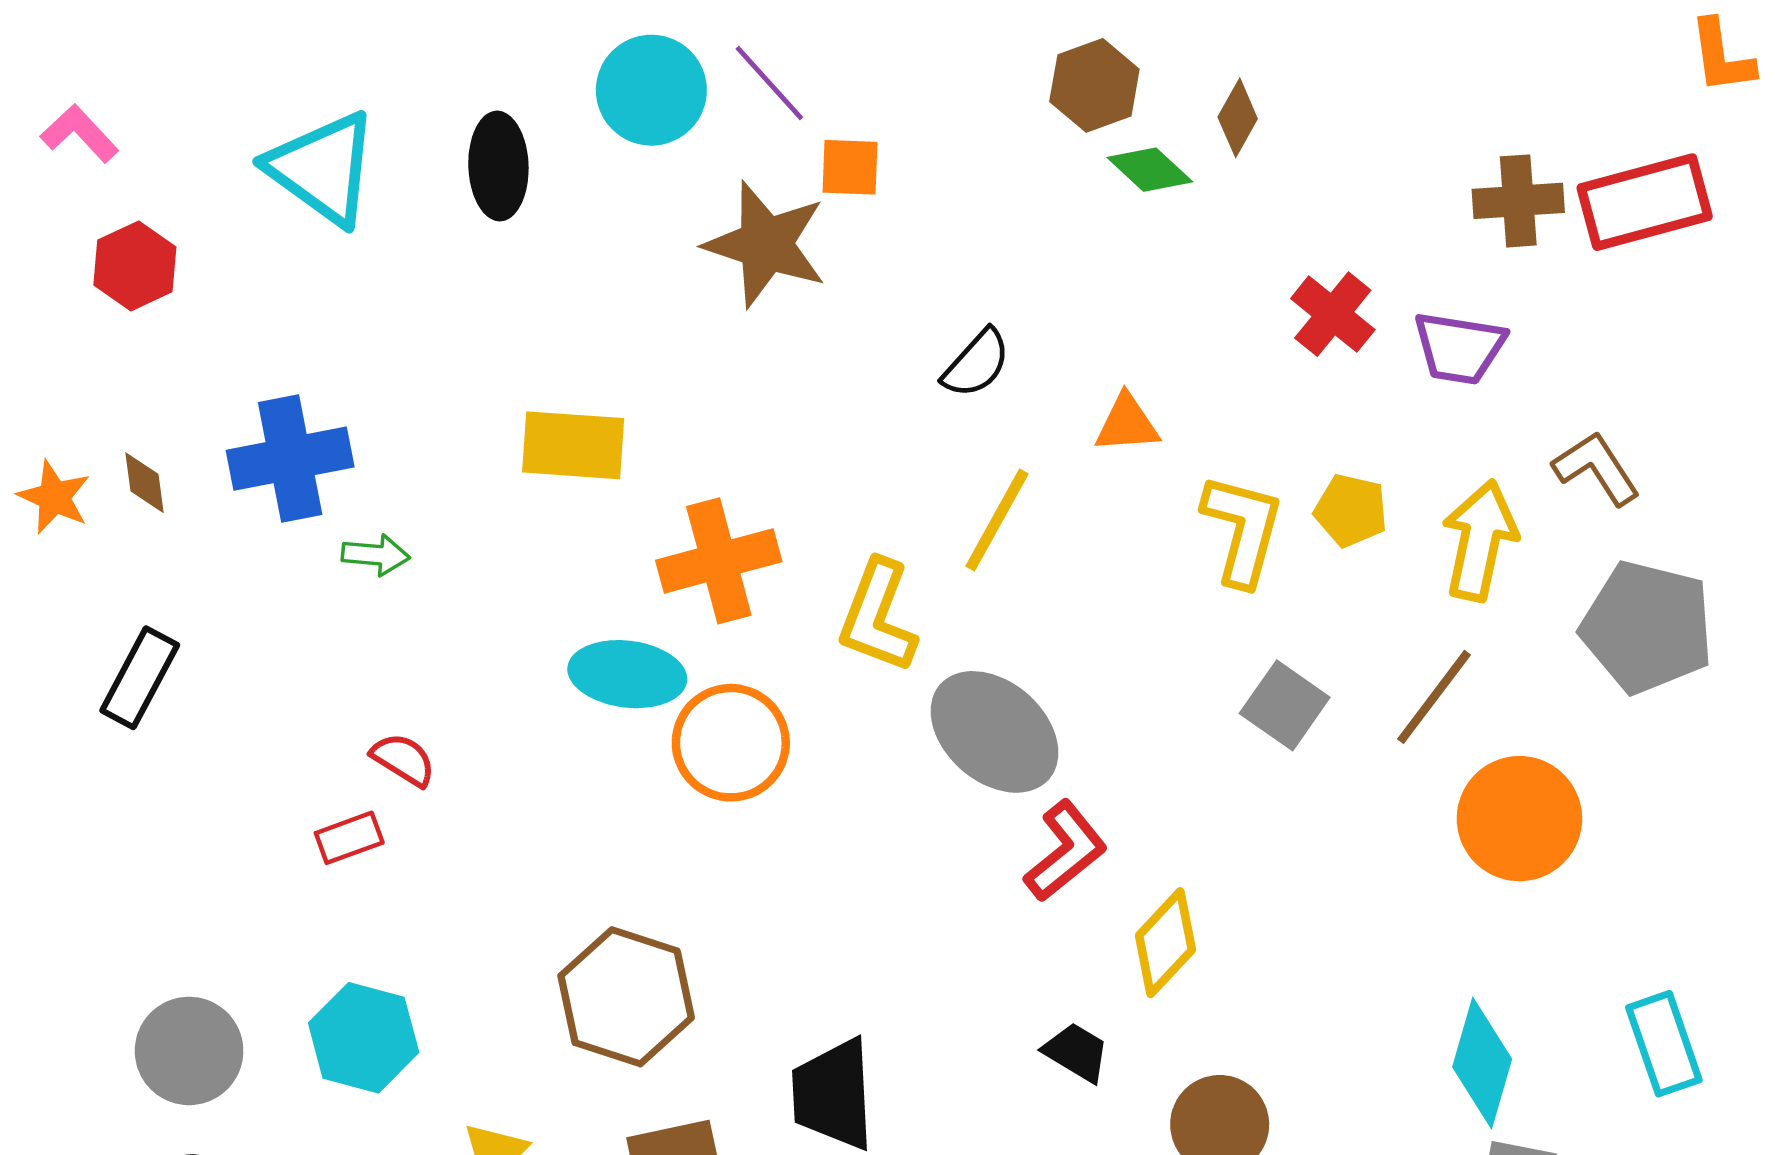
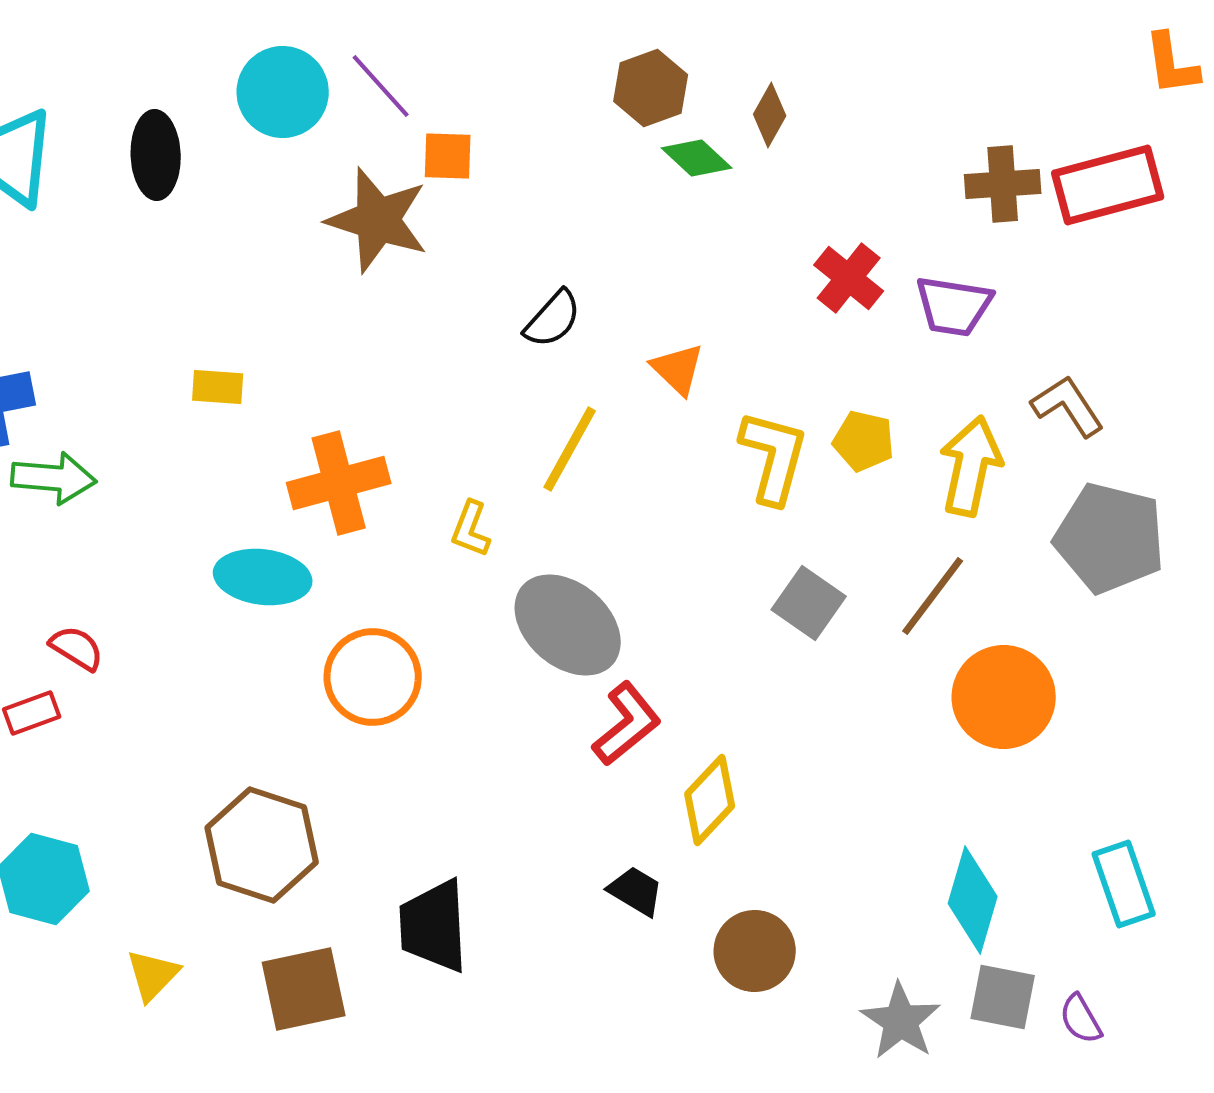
orange triangle: (1127, 424) -> (678, 369), turned 48
yellow rectangle: (573, 445) -> (218, 387), size x0.6
green arrow: (376, 555) -> (54, 478), size x1.5
yellow L-shape: (878, 616) -> (471, 529), size x0.6
orange circle: (731, 743) -> (373, 677), moved

